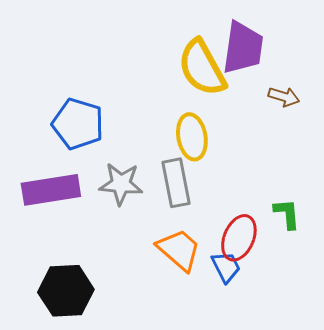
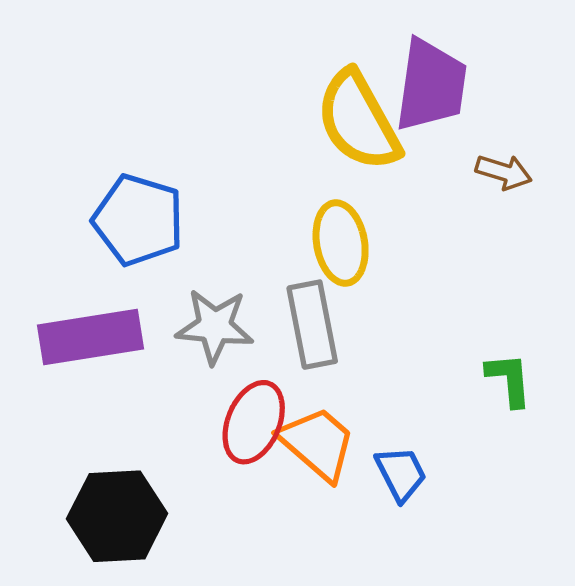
red ellipse: (239, 238) -> (254, 422), moved

